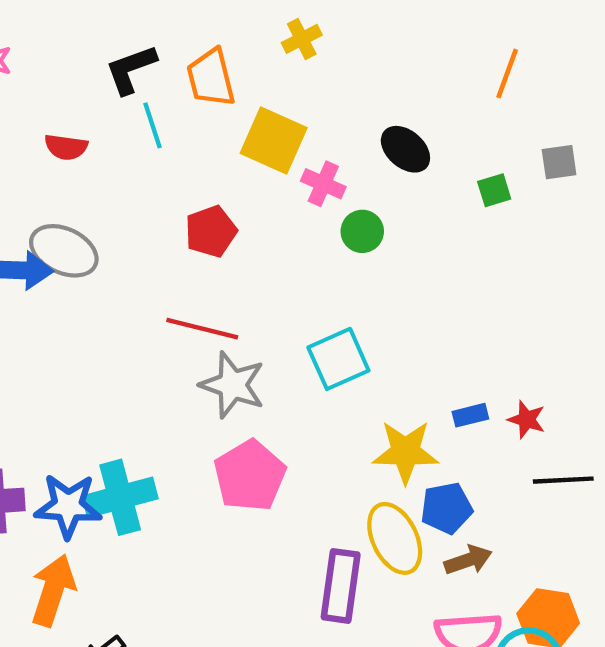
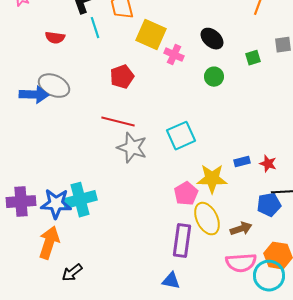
green circle: (362, 231) -> (214, 77), moved
pink pentagon: (250, 476) -> (186, 194), moved, size x0.7
blue pentagon: (447, 508) -> (269, 205), moved

